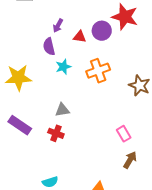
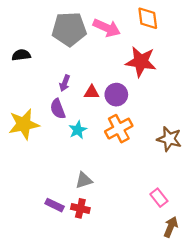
purple circle: (102, 31) -> (116, 95), moved
yellow star: (18, 78) -> (24, 124), moved
purple rectangle: (20, 125) -> (55, 205), moved, size x0.7

